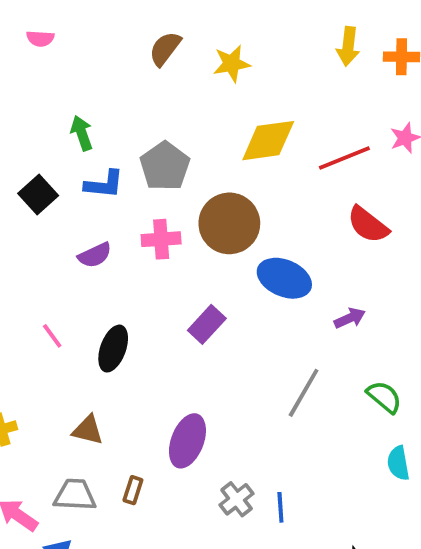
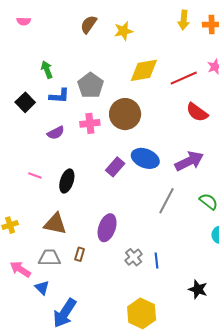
blue ellipse: (284, 278) -> (145, 158), moved
purple arrow: (350, 318) -> (189, 161), size x1.8
pink line: (52, 336) -> (35, 175), turned -32
brown triangle: (88, 430) -> (55, 224), size x1.4

